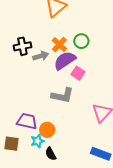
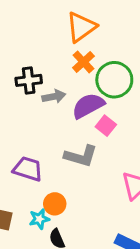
green circle: (81, 41) -> (114, 80), size x1.6
orange cross: (59, 45) -> (83, 62), moved
purple trapezoid: (27, 121) -> (28, 169), moved

